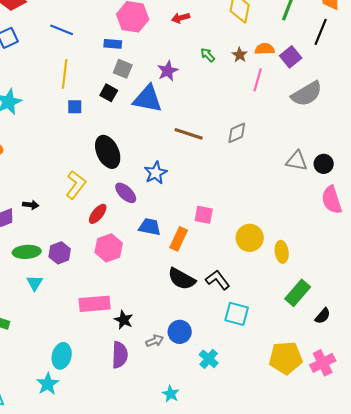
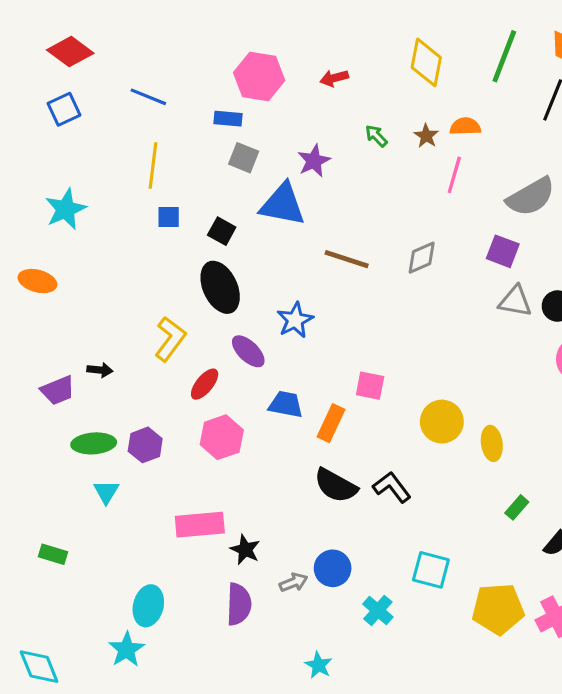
purple square: (291, 57) -> (503, 251), moved, turned -30
black square: (109, 93) -> (222, 231), moved
green rectangle: (298, 293) -> (517, 507), size x0.6
cyan square: (237, 314) -> (431, 570), moved

